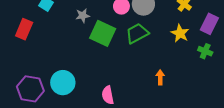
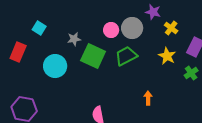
green cross: (205, 51) -> (191, 73), turned 32
cyan circle: (63, 83) -> (55, 66), moved

